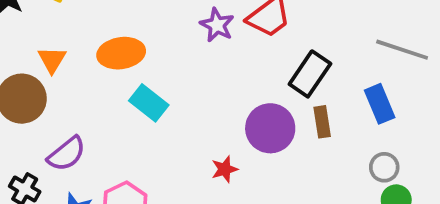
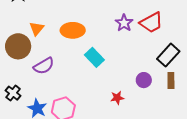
cyan rectangle: (149, 103) -> (94, 57), moved
purple circle: (270, 128) -> (144, 80), size x0.6
purple semicircle: (67, 154) -> (44, 66), moved

